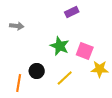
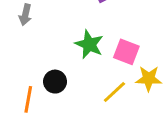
gray arrow: (17, 26) -> (25, 15), turned 96
yellow line: (65, 78) -> (114, 92), moved

